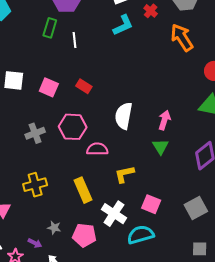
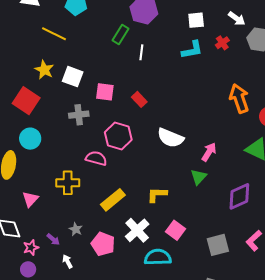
orange arrow: (182, 37) -> (239, 98), moved
pink square: (49, 87) -> (105, 92), turned -30
white semicircle: (124, 116) -> (170, 138), turned -92
gray cross: (35, 133) -> (79, 115), moved
pink semicircle: (97, 149) -> (96, 158), moved
yellow rectangle: (83, 190) -> (113, 200), turned 60

